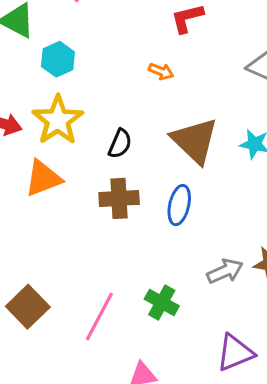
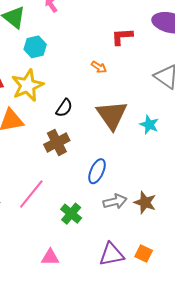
brown cross: (119, 198) -> (57, 142), turned -35
blue ellipse: (179, 205) -> (97, 171), moved
pink line: (99, 316) -> (31, 194), moved

